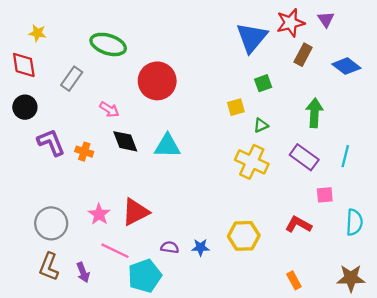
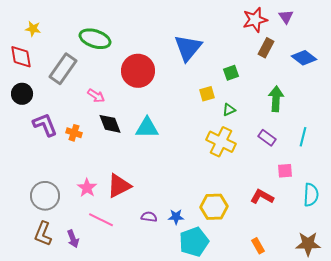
blue triangle: (252, 38) -> (188, 48), moved
gray rectangle: (72, 79) -> (63, 69), size x1.4
purple rectangle: (304, 157) -> (267, 138), size x0.7
cyan pentagon: (145, 276) -> (194, 242), moved

